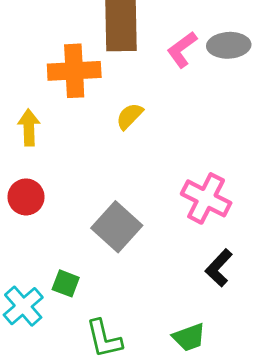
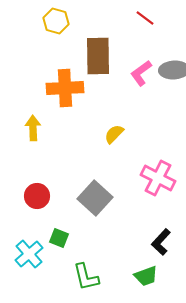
yellow semicircle: (130, 116) -> (114, 134), moved
red circle: (26, 197) -> (37, 196), moved
black L-shape: (219, 268) -> (161, 242), moved

